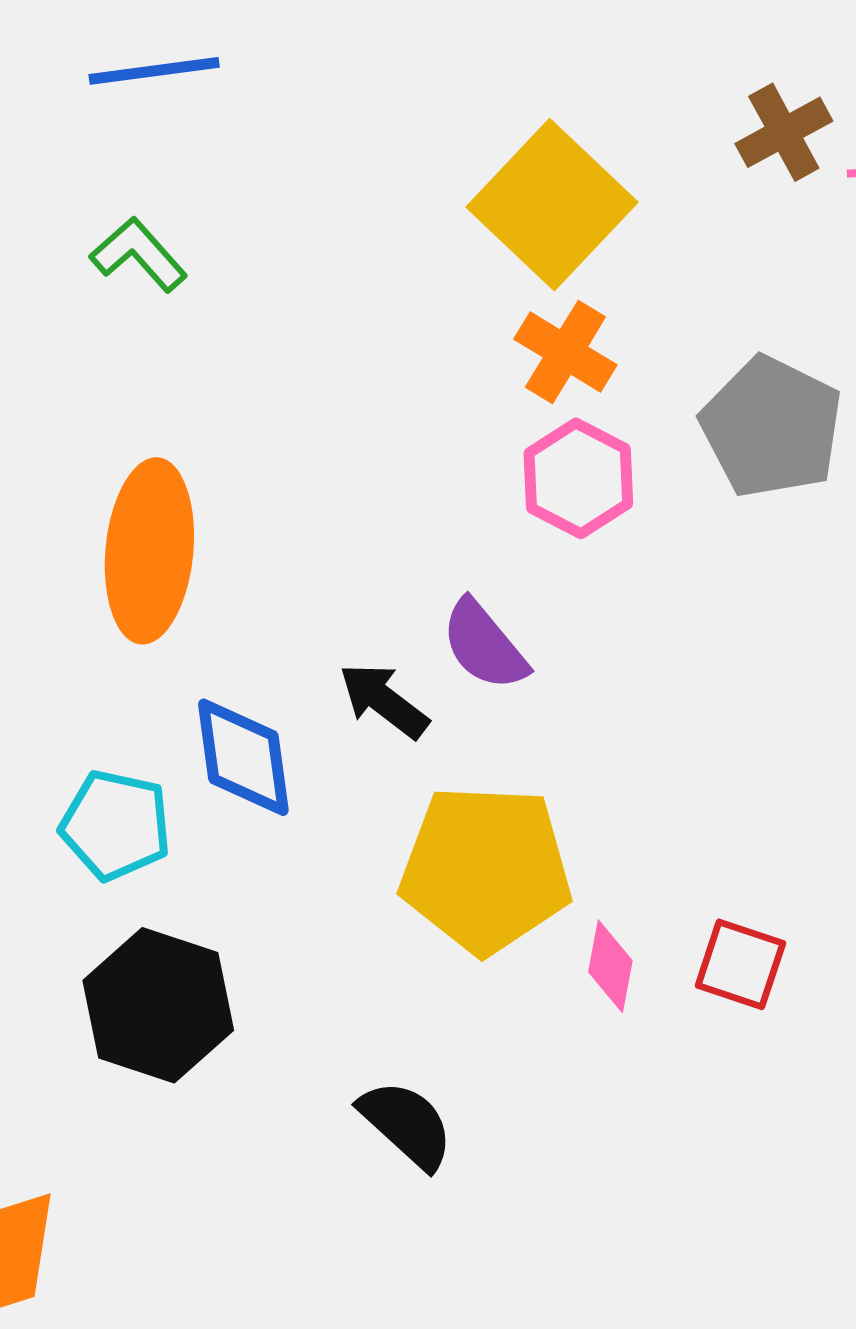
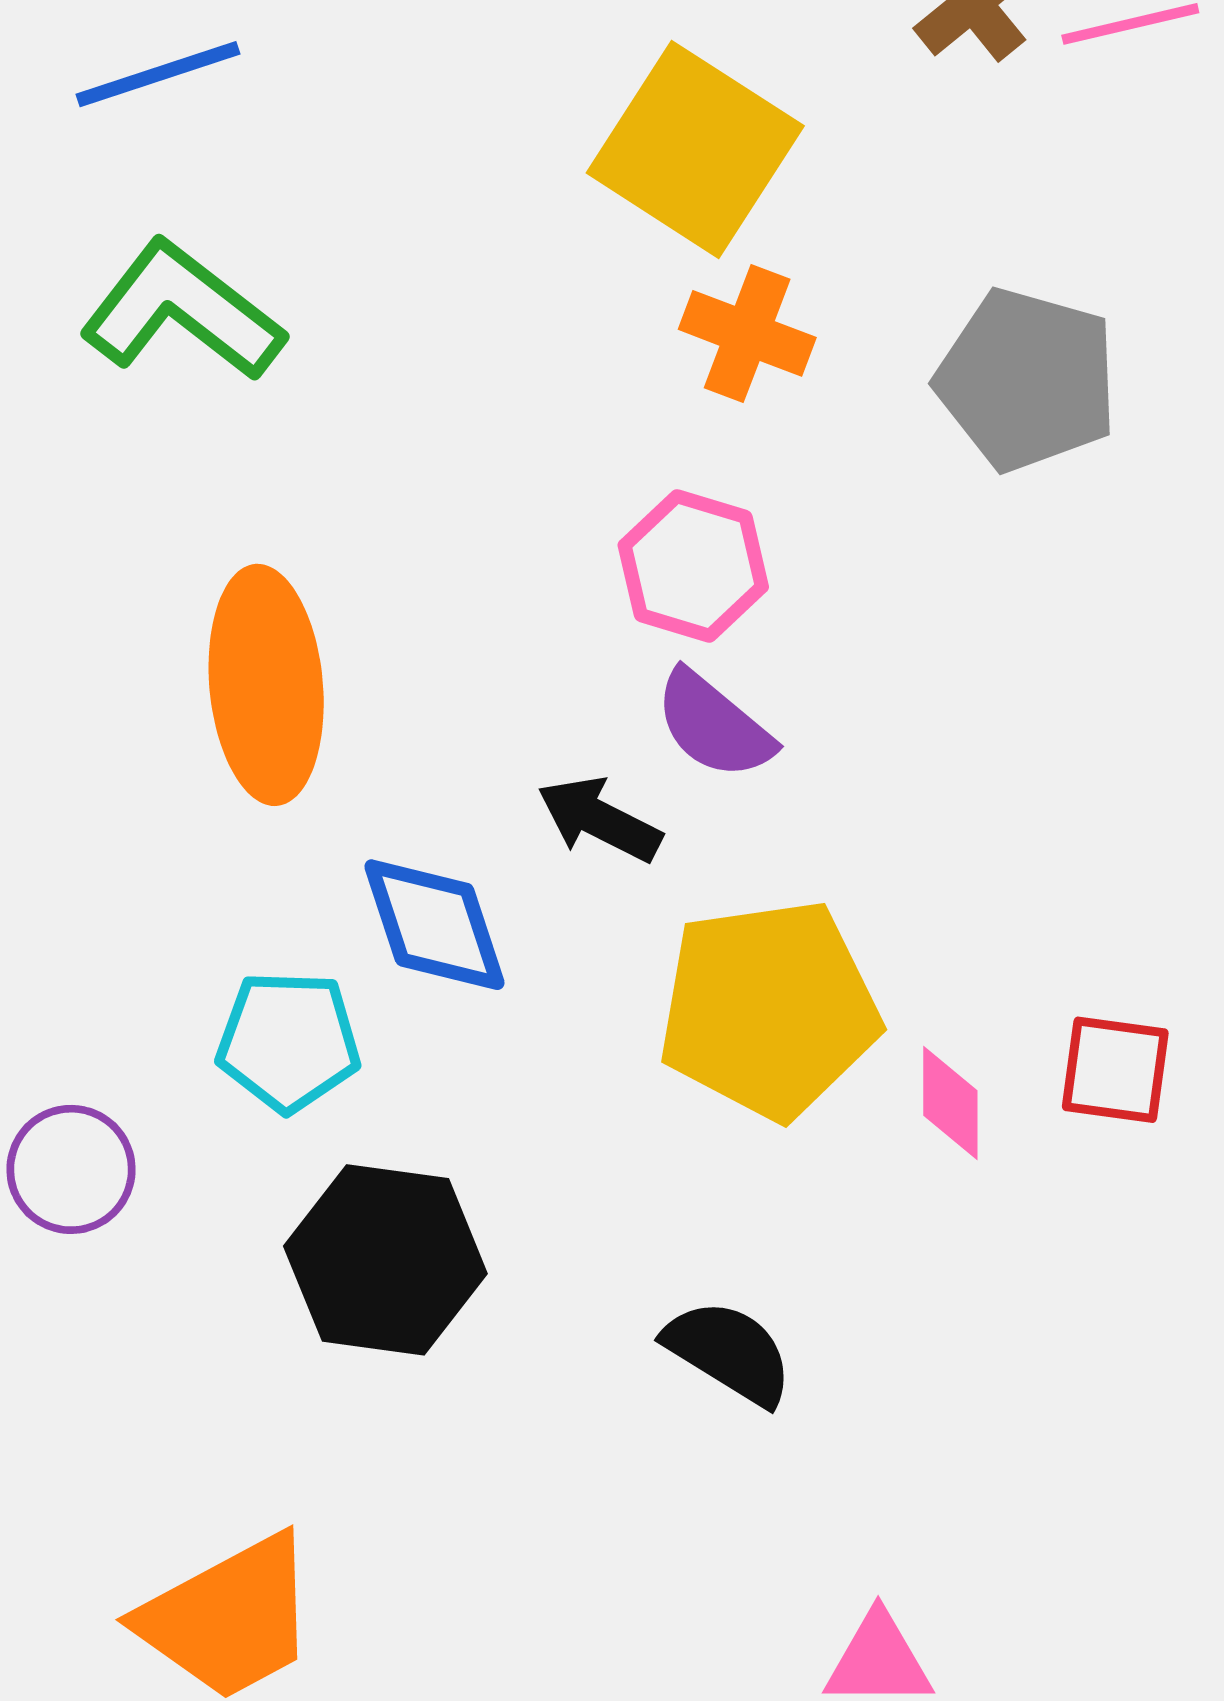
green L-shape: (139, 255) -> (182, 311), size x1.6
pink hexagon: (578, 478) -> (693, 566), moved

